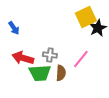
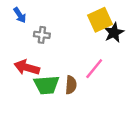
blue arrow: (14, 28) -> (20, 15), moved
gray cross: (50, 55) -> (42, 35), moved

